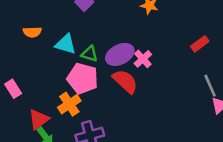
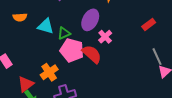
green triangle: (89, 54) -> (64, 33), turned -40
purple ellipse: (120, 54) -> (90, 20), moved, turned -35
pink pentagon: (83, 78) -> (72, 50), moved

